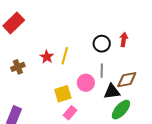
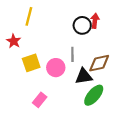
black circle: (102, 44) -> (82, 25), moved
yellow line: (65, 56) -> (29, 16), moved
yellow square: (63, 94) -> (31, 63), moved

